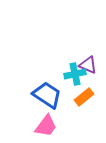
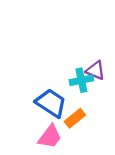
orange rectangle: (84, 97) -> (75, 118), moved

